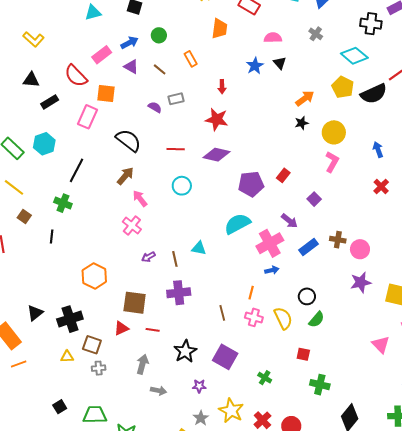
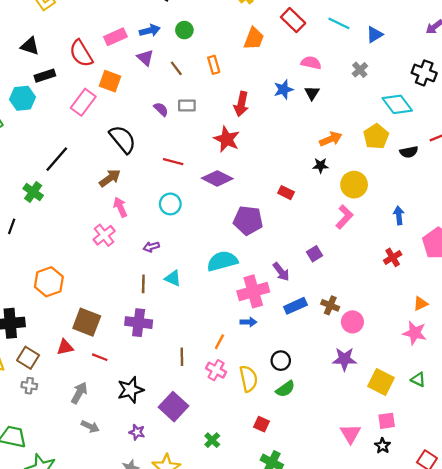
red arrow: (222, 87) -> (241, 104), size x1.5
black semicircle: (374, 94) -> (409, 152), size x0.6
cyan hexagon: (44, 144) -> (22, 98), moved
red rectangle: (283, 175) -> (286, 193), moved, turned 64
purple arrow: (149, 257) -> (151, 247), moved

